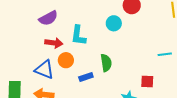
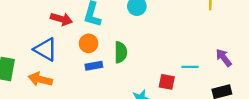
cyan line: (165, 54) -> (190, 67), moved
orange circle: (66, 60) -> (89, 43), moved

